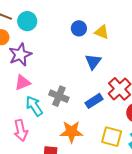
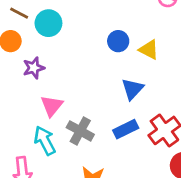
purple star: (20, 55) -> (34, 68), size x0.7
pink triangle: (22, 83) -> (52, 106), moved, turned -36
blue rectangle: (94, 101) -> (126, 129), moved

